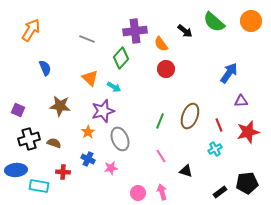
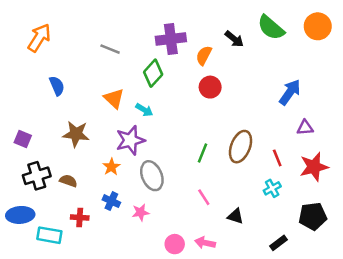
orange semicircle: (161, 44) -> (204, 55), turned 63
black pentagon: (247, 183) -> (313, 216), moved
pink arrow: (162, 192) -> (205, 243), turned -63

